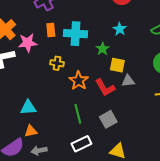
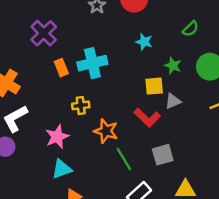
pink star: (28, 43) -> (57, 137), moved
green star: (103, 49) -> (173, 66), moved
orange star: (79, 81) -> (106, 131), moved
gray square: (108, 119) -> (163, 155), turned 30

